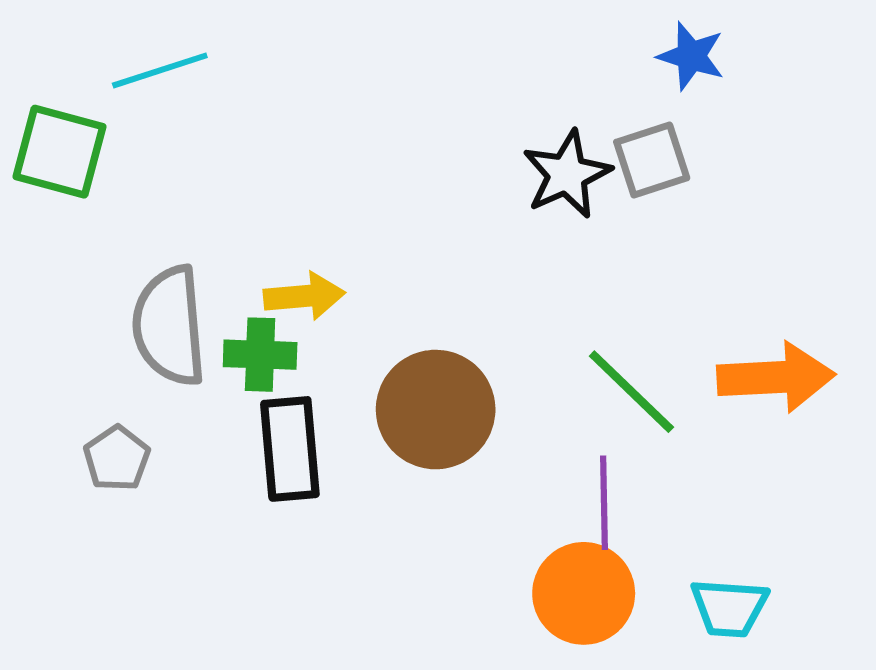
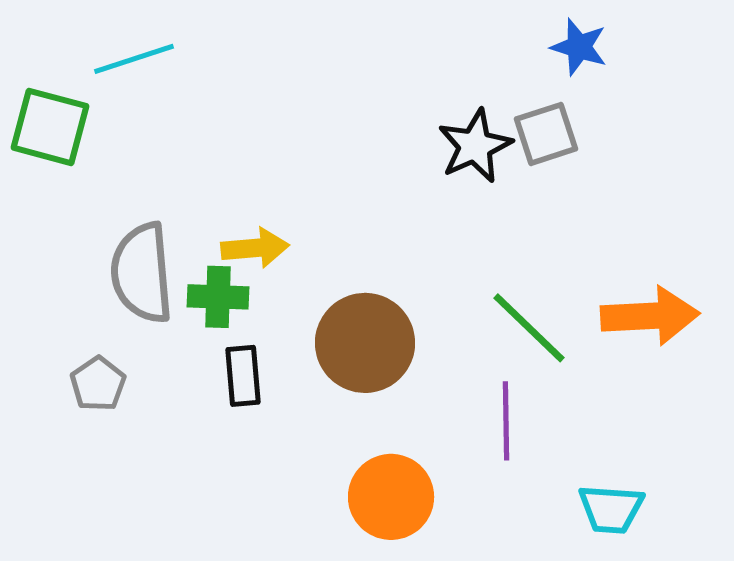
black rectangle: (290, 449) -> (243, 376), size x0.7
orange circle: (584, 593) -> (391, 497), moved

